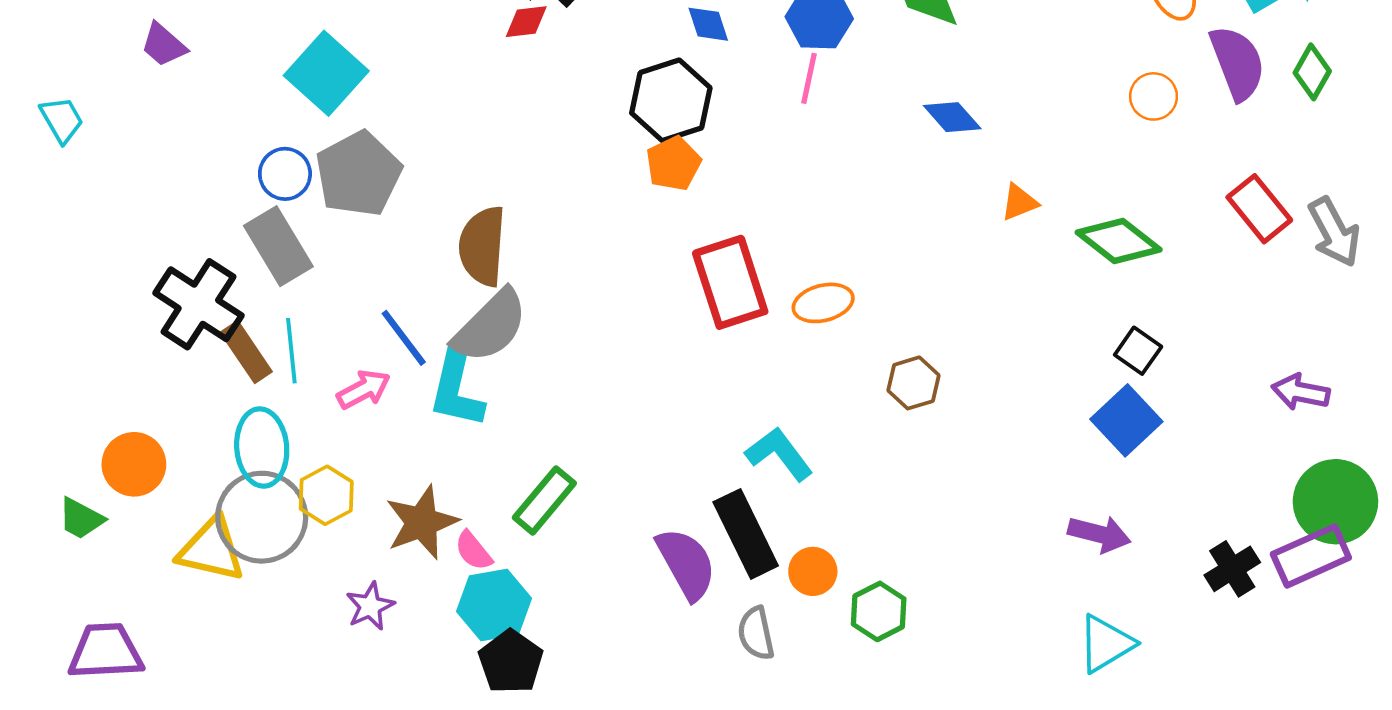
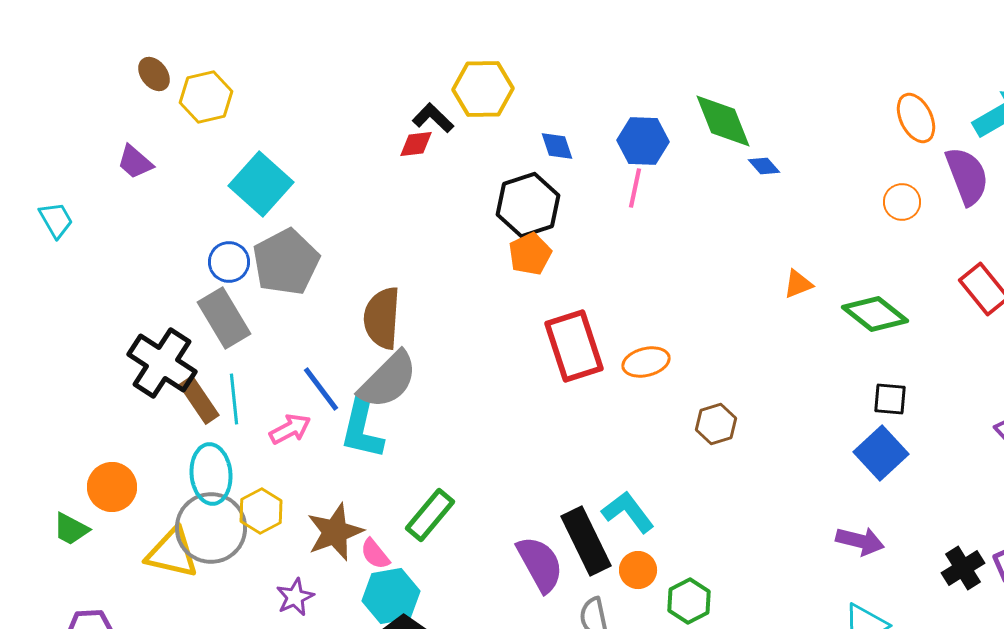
blue diamond: (952, 117) -> (764, 166), moved, size x0.7
black square: (1138, 351) -> (890, 399), turned -30
cyan L-shape: (779, 454) -> (628, 512), moved

